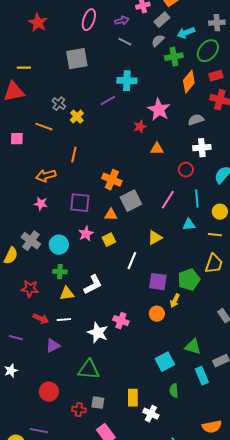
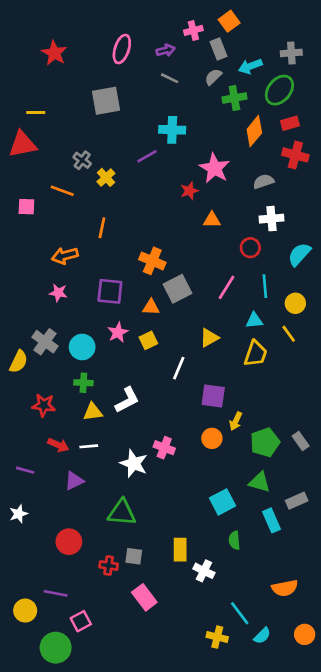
gray rectangle: (162, 20) -> (219, 49), turned -70
yellow line: (215, 235) -> (289, 334), turned 48
yellow trapezoid: (214, 264) -> (256, 354), moved
green pentagon: (189, 280) -> (265, 442), moved

